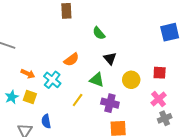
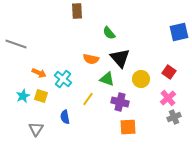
black triangle: (110, 59) -> (120, 58), size x1.5
orange semicircle: (71, 60) -> (91, 59), moved, turned 49
red square: (160, 73) -> (169, 72), turned 32
blue semicircle: (46, 121) -> (65, 117), moved

